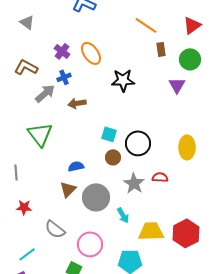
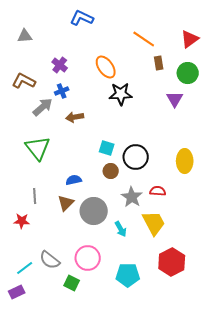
gray triangle: (27, 22) -> (25, 36), turned -42
orange ellipse: (91, 53) -> (106, 67), moved
gray line: (16, 172) -> (35, 196), moved
gray semicircle: (55, 229) -> (50, 260), moved
yellow trapezoid: (151, 231) -> (154, 223), moved, turned 64
red hexagon: (186, 233) -> (172, 262), moved

